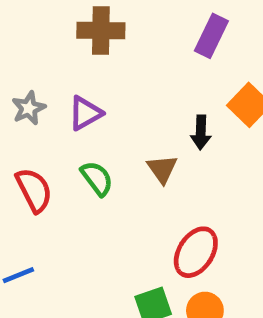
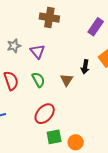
purple triangle: (85, 113) -> (37, 51), turned -49
red ellipse: (196, 252) -> (45, 114), moved

